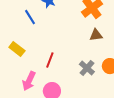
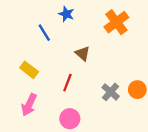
brown triangle: (96, 35) -> (83, 54), moved, turned 48
pink arrow: (29, 81) -> (29, 105), moved

